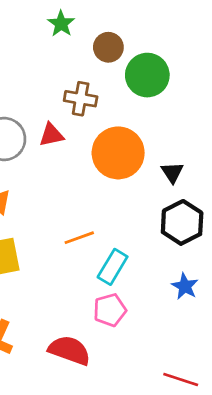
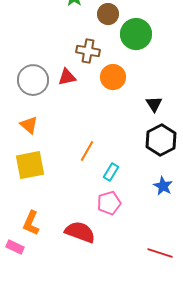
orange circle: (118, 153) -> (113, 77), moved, size x0.7
orange line: (79, 238) -> (87, 151), turned -40
cyan rectangle: (113, 267) -> (111, 172), size x0.7

